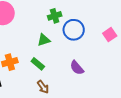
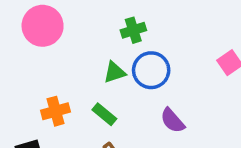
blue circle: (74, 30) -> (151, 70), moved

